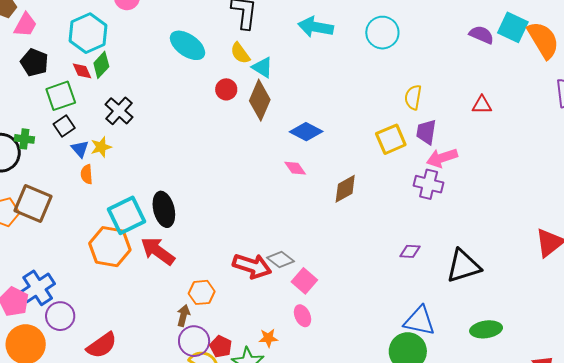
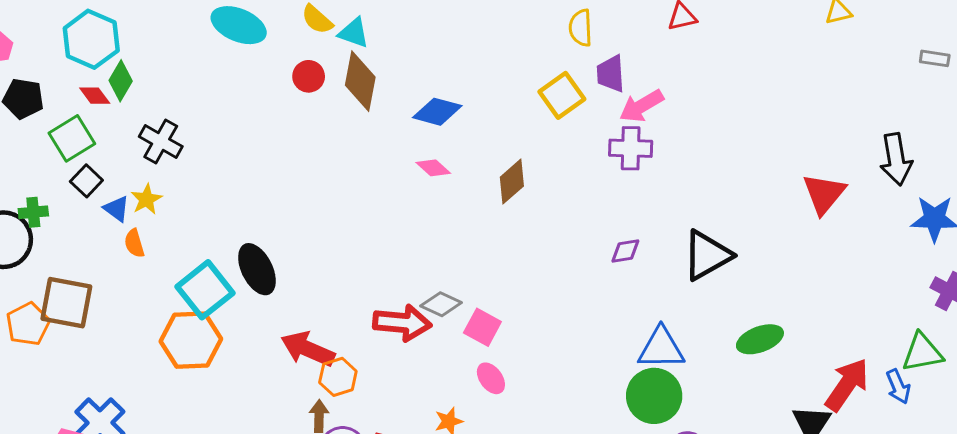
red arrow: (158, 251) -> (308, 349), moved

